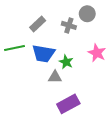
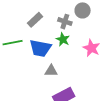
green star: (66, 62) -> (63, 39), moved

